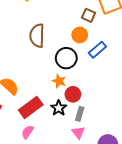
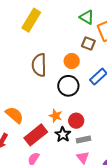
orange circle: (80, 35) -> (72, 61), moved
orange star: (59, 81) -> (56, 116), moved
gray rectangle: (80, 114) -> (83, 139), turned 64

